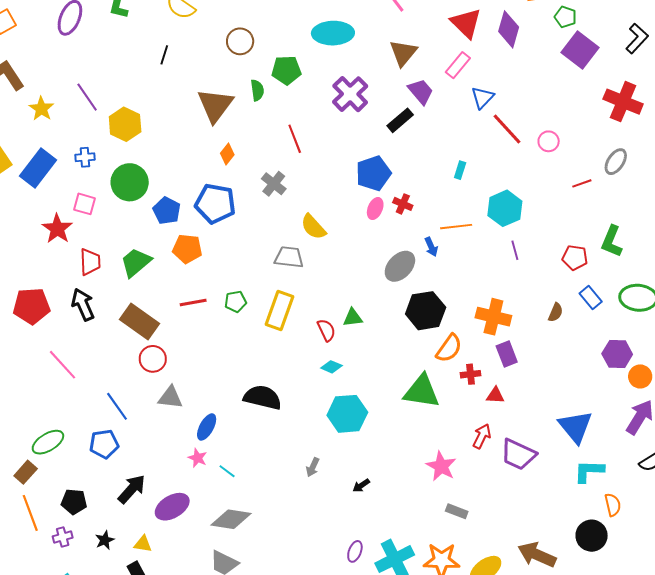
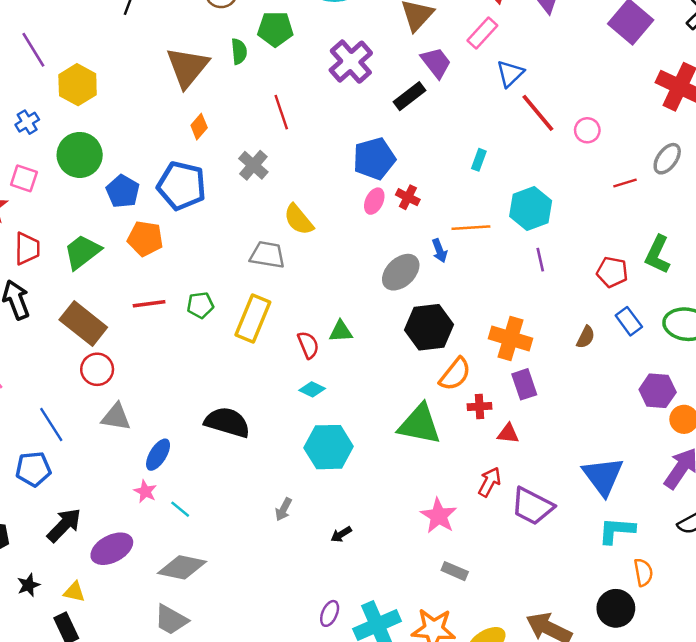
blue cross: (85, 157) -> (27, 122), turned -30

